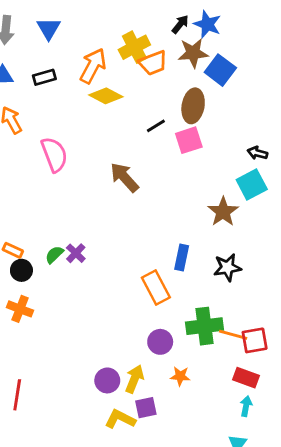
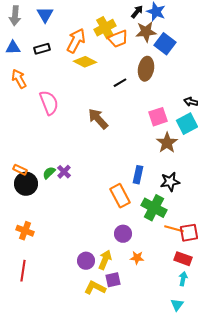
pink square: (189, 140) -> (158, 117), moved
black circle: (21, 270) -> (26, 184), size x1.5
orange cross: (20, 309) -> (25, 231), moved
green cross: (205, 326) -> (154, 208), moved, turned 35

